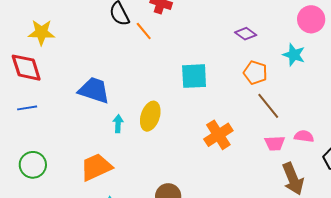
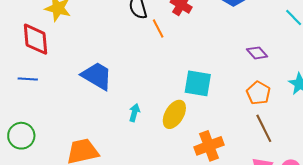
yellow ellipse: (150, 116) -> (174, 114), moved
cyan arrow: (118, 124) -> (134, 113), moved

